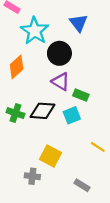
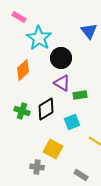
blue triangle: (79, 23) -> (89, 31), moved
green rectangle: (81, 95) -> (80, 95), turned -32
black diamond: (43, 111) -> (46, 109), turned -35
cyan square: (72, 115) -> (72, 122), moved

